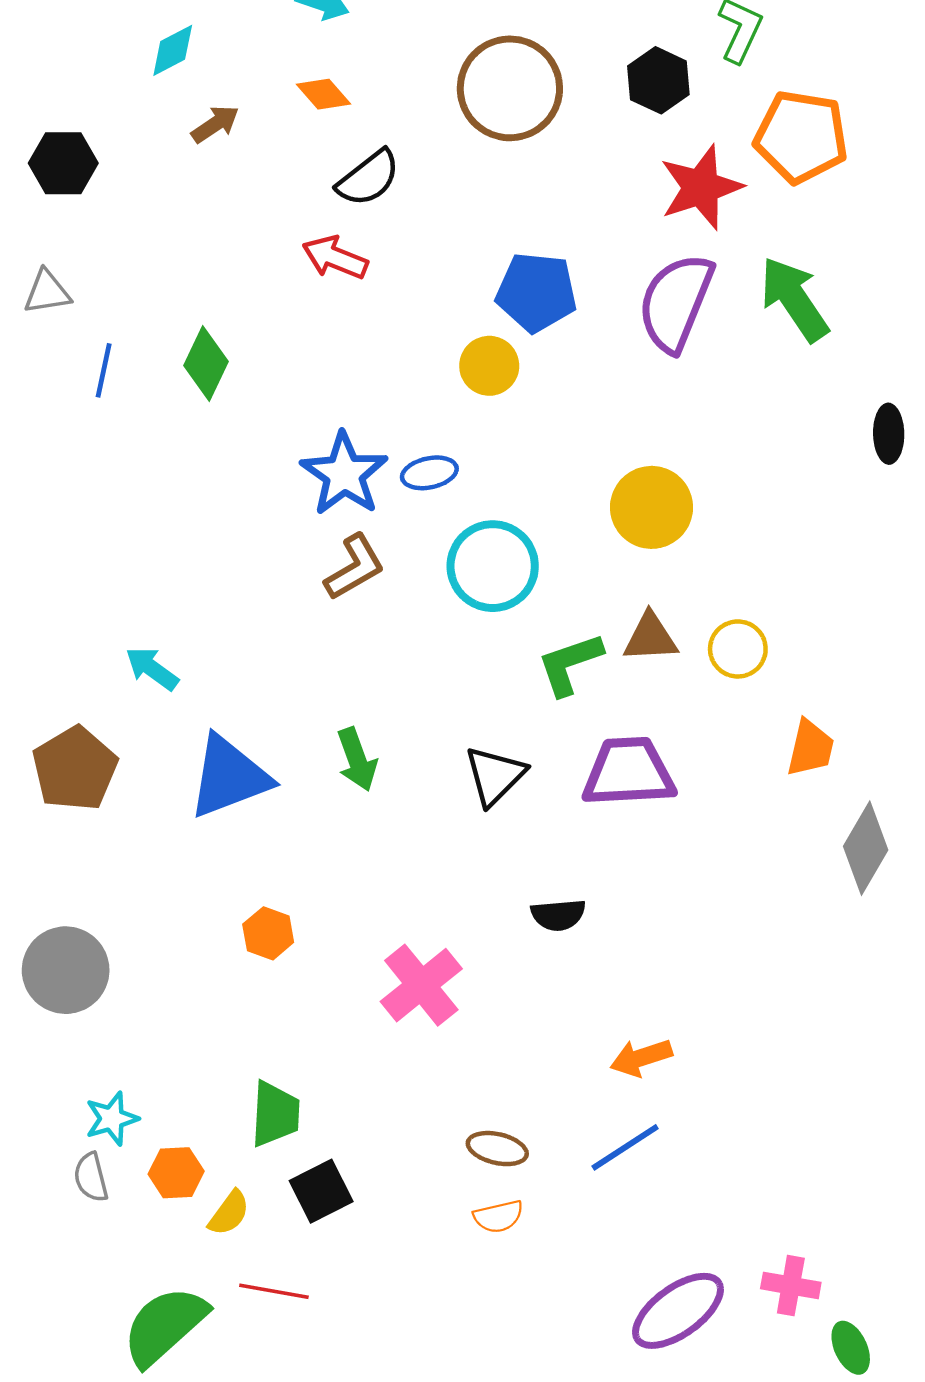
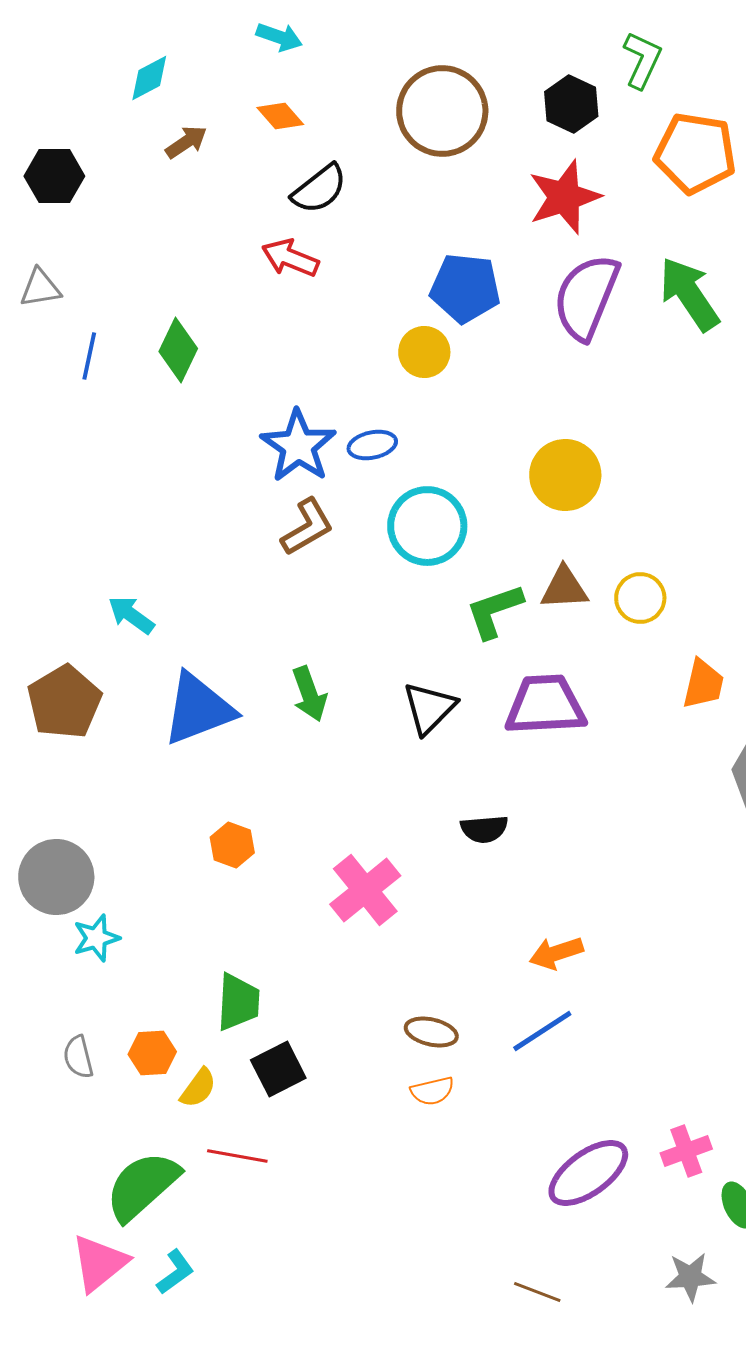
red star: (701, 187) -> (564, 197), moved
cyan star: (112, 1119) -> (96, 938), moved
pink cross: (791, 1286) -> (686, 1151), turned -30

